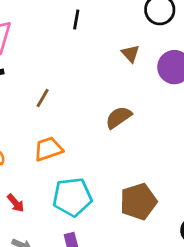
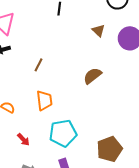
orange trapezoid: (48, 149) -> (44, 100), turned 105
brown pentagon: (138, 202) -> (109, 149), moved

